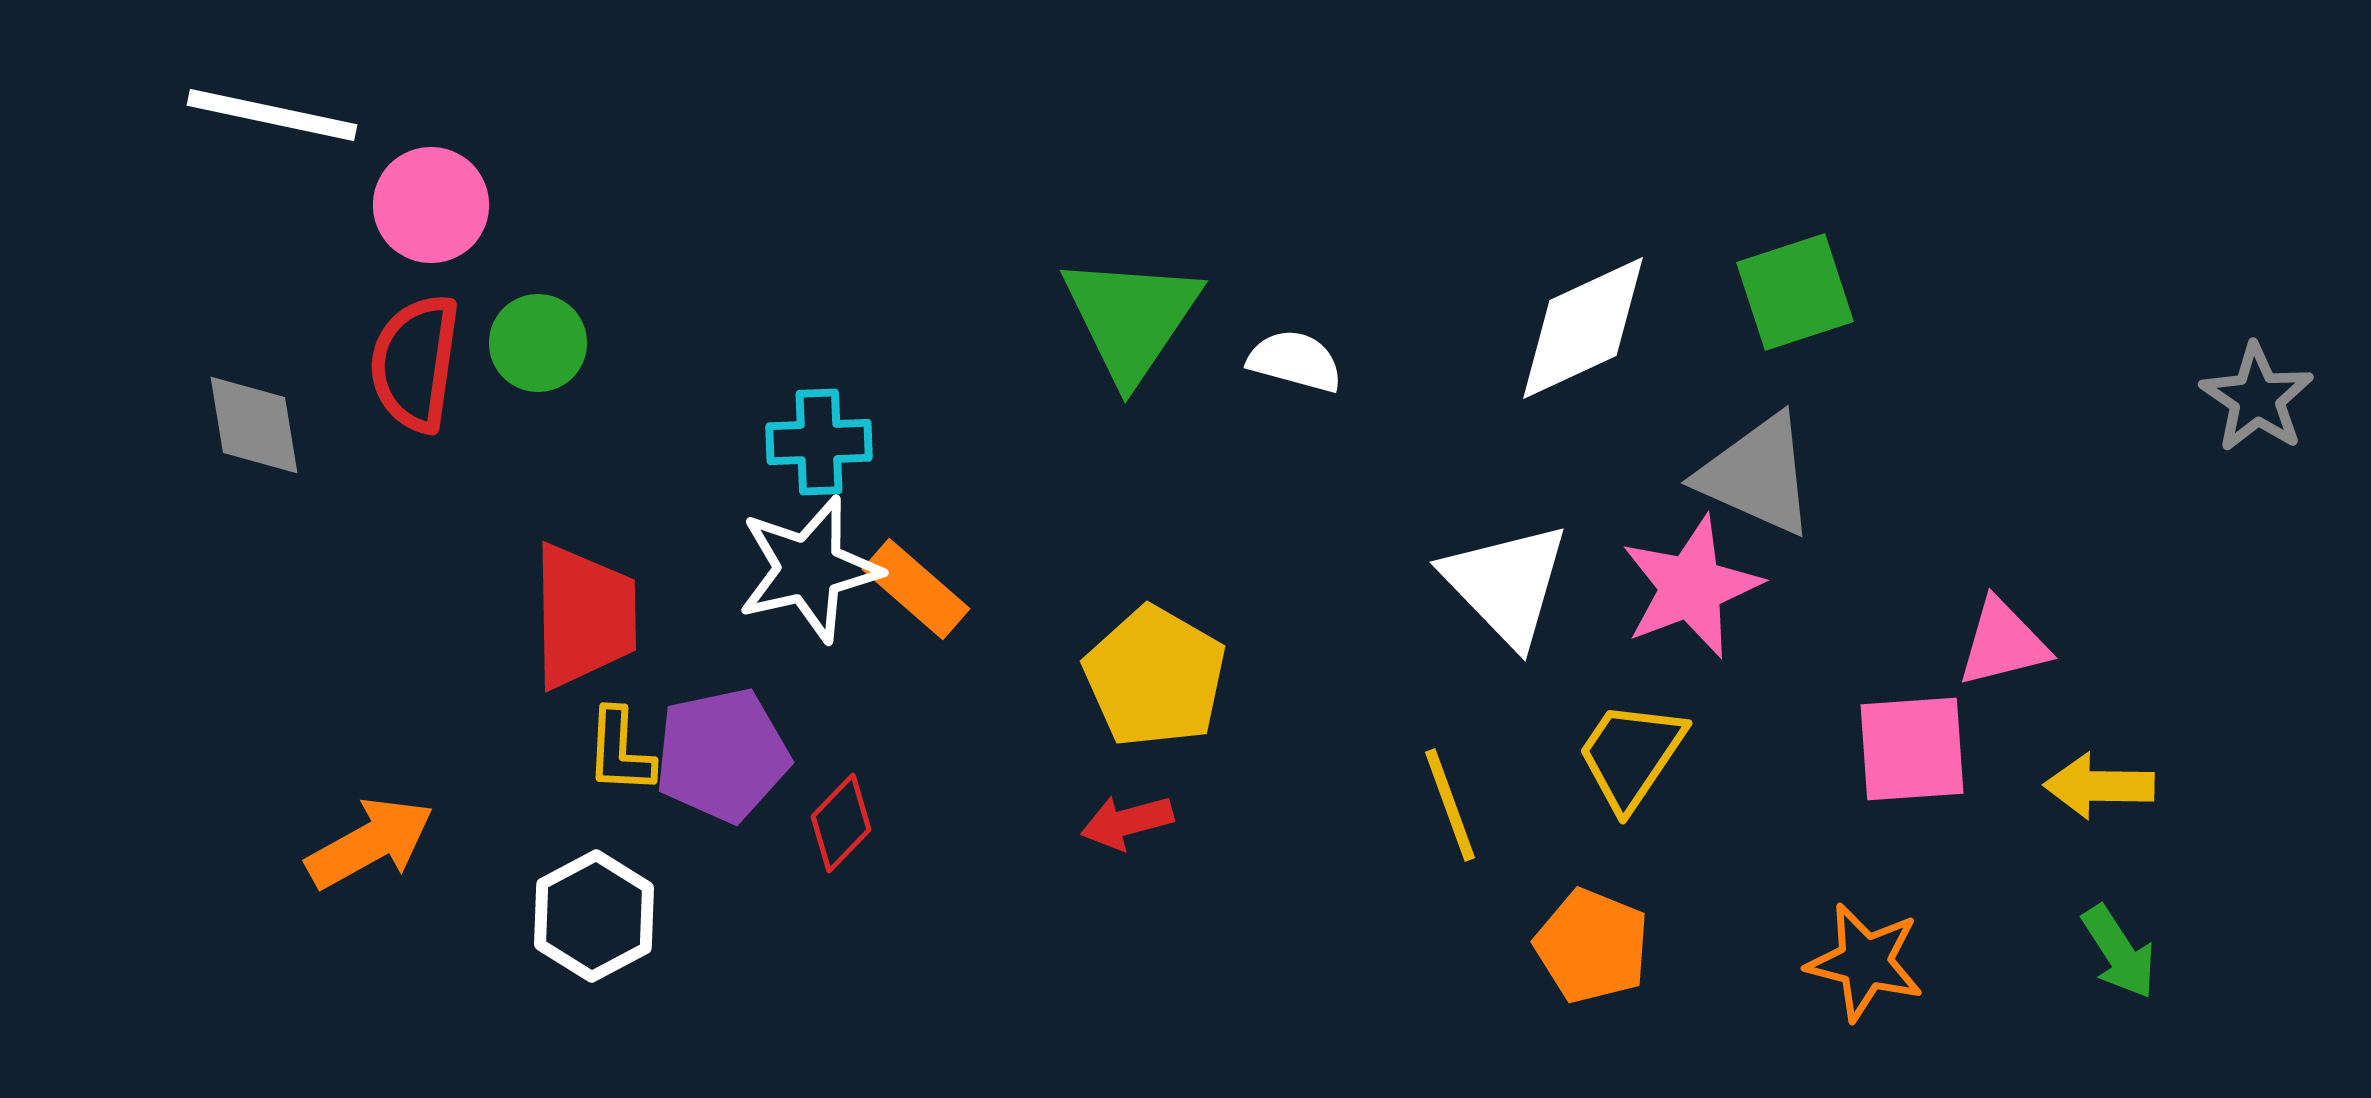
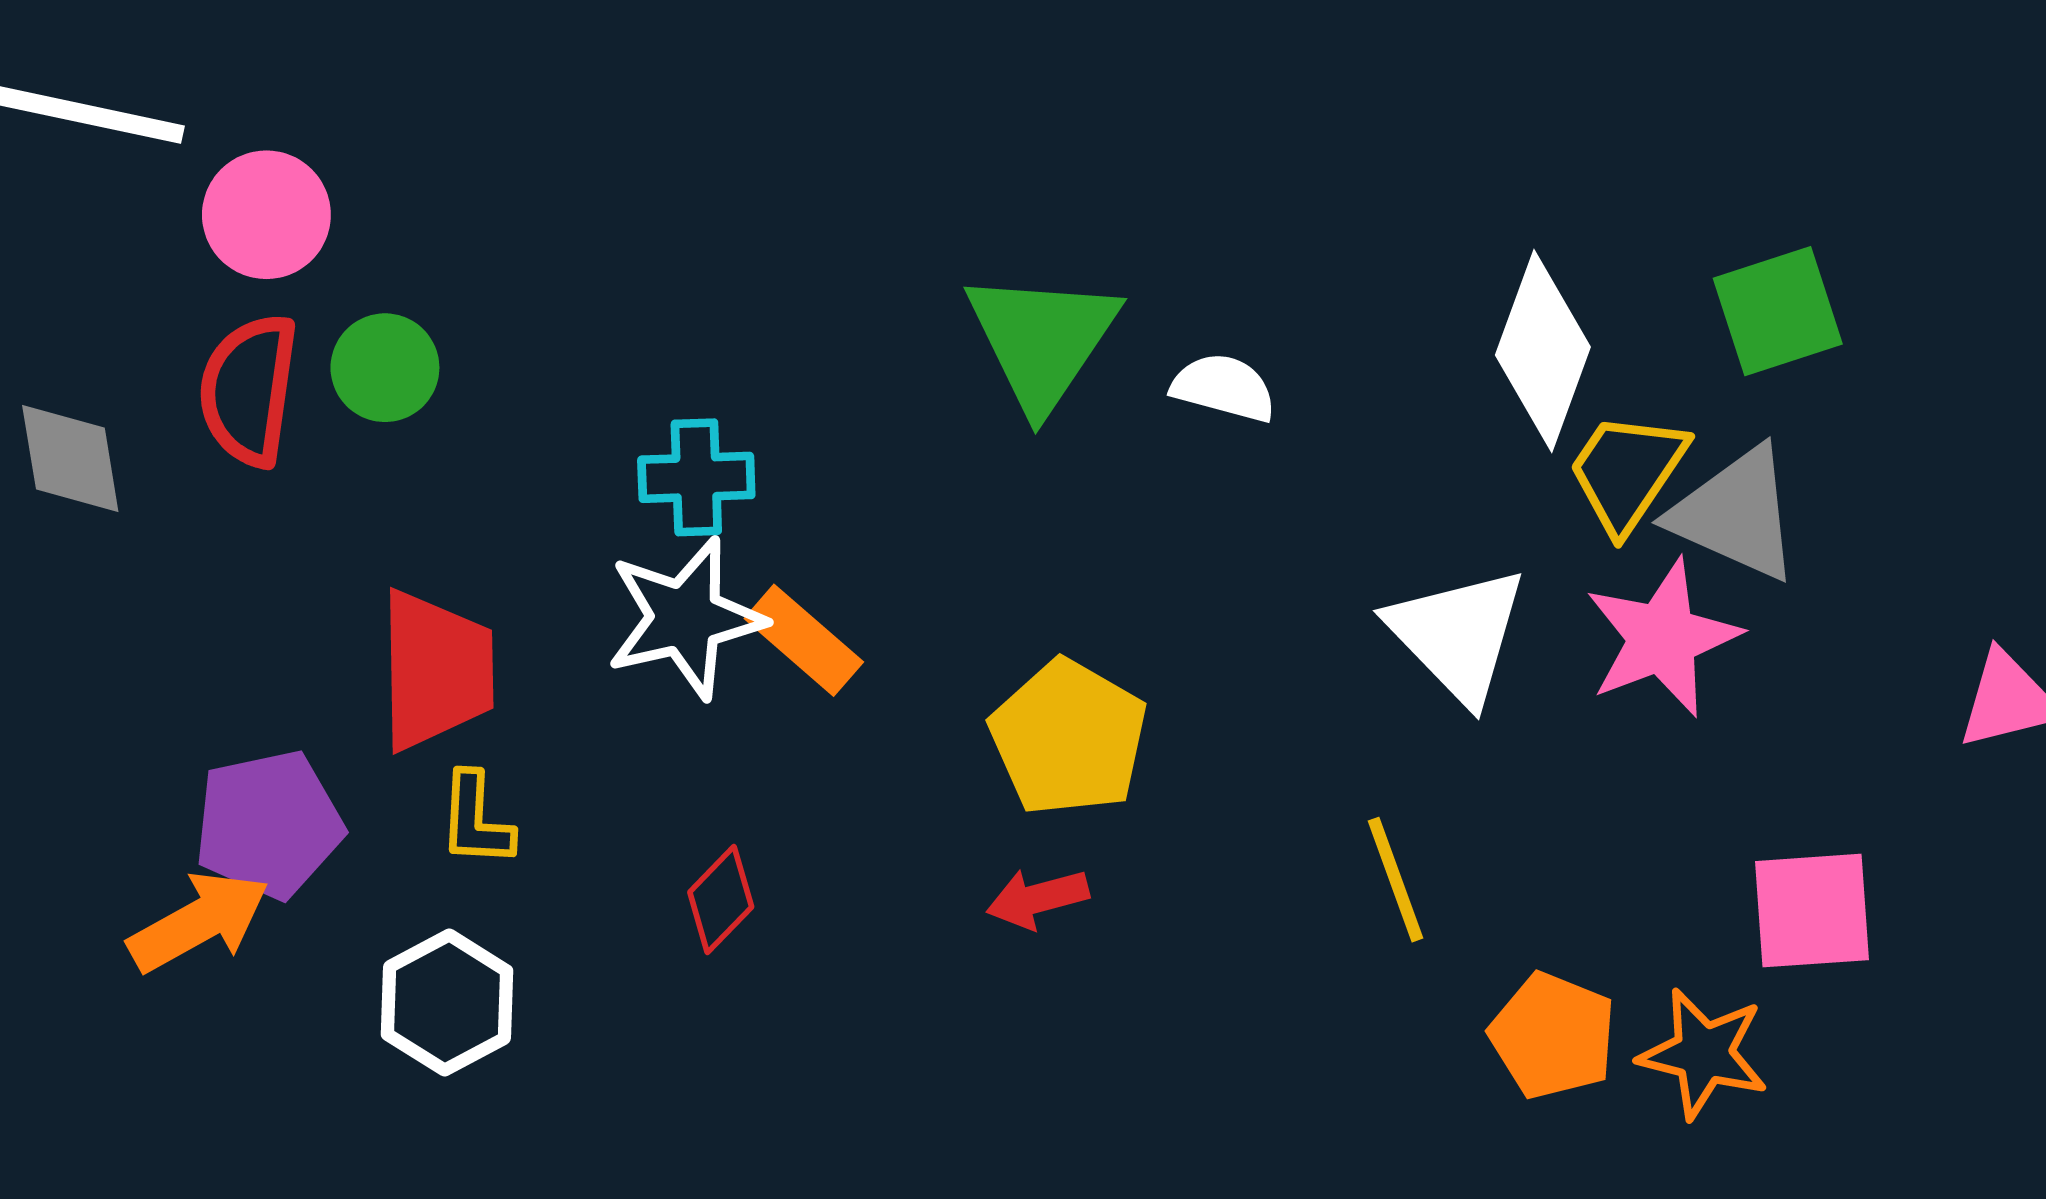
white diamond: (1583, 328) -> (1543, 351), turned -45
pink square: (1912, 749) -> (1812, 911), moved
purple pentagon: (722, 755) -> (269, 824), moved
yellow trapezoid: (1631, 755) -> (1627, 472), moved
orange star: (1865, 962) -> (1703, 1054), moved

